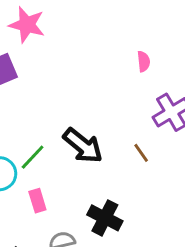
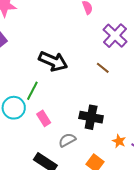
black arrow: (83, 146) -> (53, 61), moved

